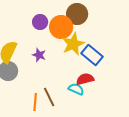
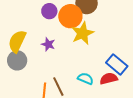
blue rectangle: (92, 55) -> (117, 64), moved
red semicircle: (85, 79) -> (109, 79), moved

